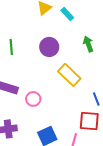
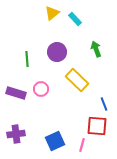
green line: (11, 47) -> (27, 59), moved
pink circle: (33, 99) -> (41, 89), moved

